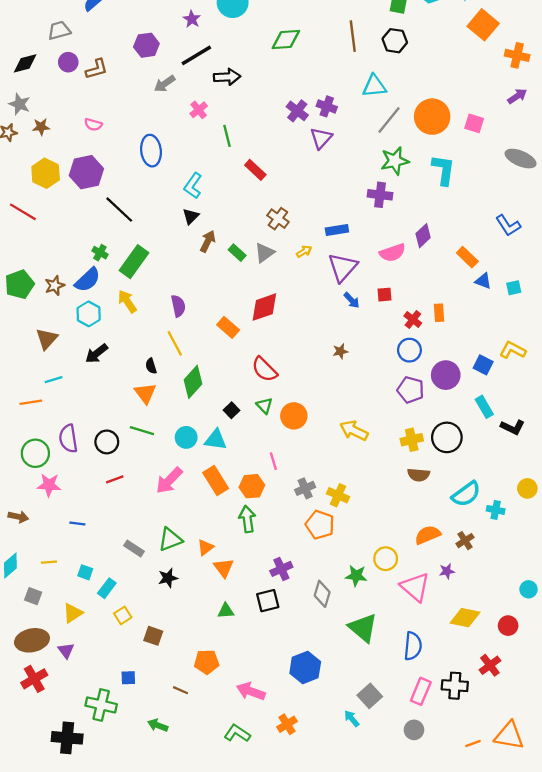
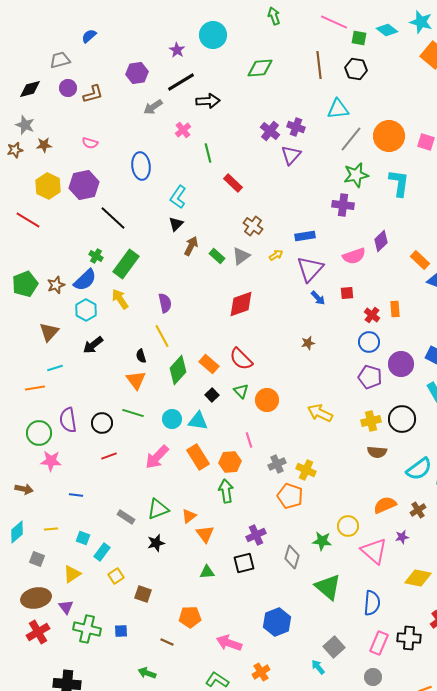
orange rectangle: (228, 327) -> (209, 364), moved
green cross: (101, 705) -> (87, 629), moved

